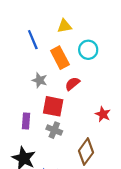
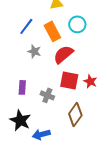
blue line: (33, 40) -> (26, 26), moved, turned 60
red semicircle: (72, 84) -> (63, 54), size x1.5
red square: (53, 106) -> (69, 80), moved

